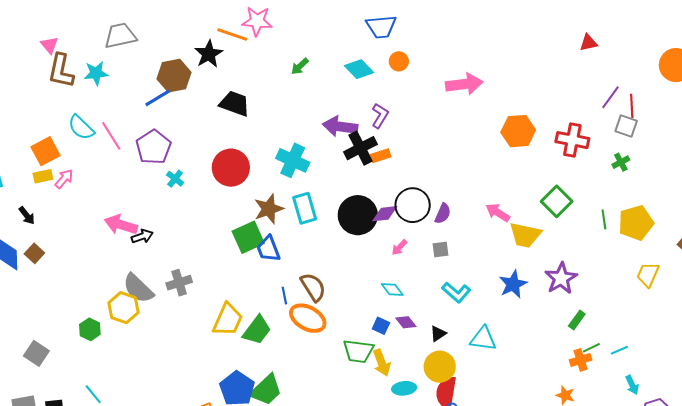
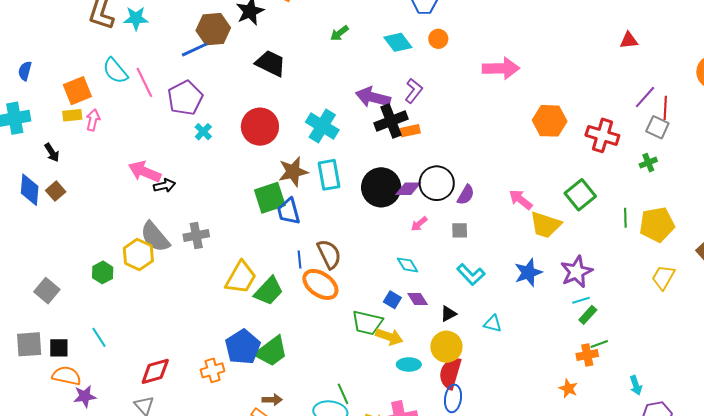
pink arrow: (64, 179) -> (93, 120), turned -35
cyan triangle: (483, 339) -> (493, 324), size x0.7
cyan line: (619, 350) -> (581, 300), moved
yellow arrow: (382, 363) -> (389, 337), turned -56

